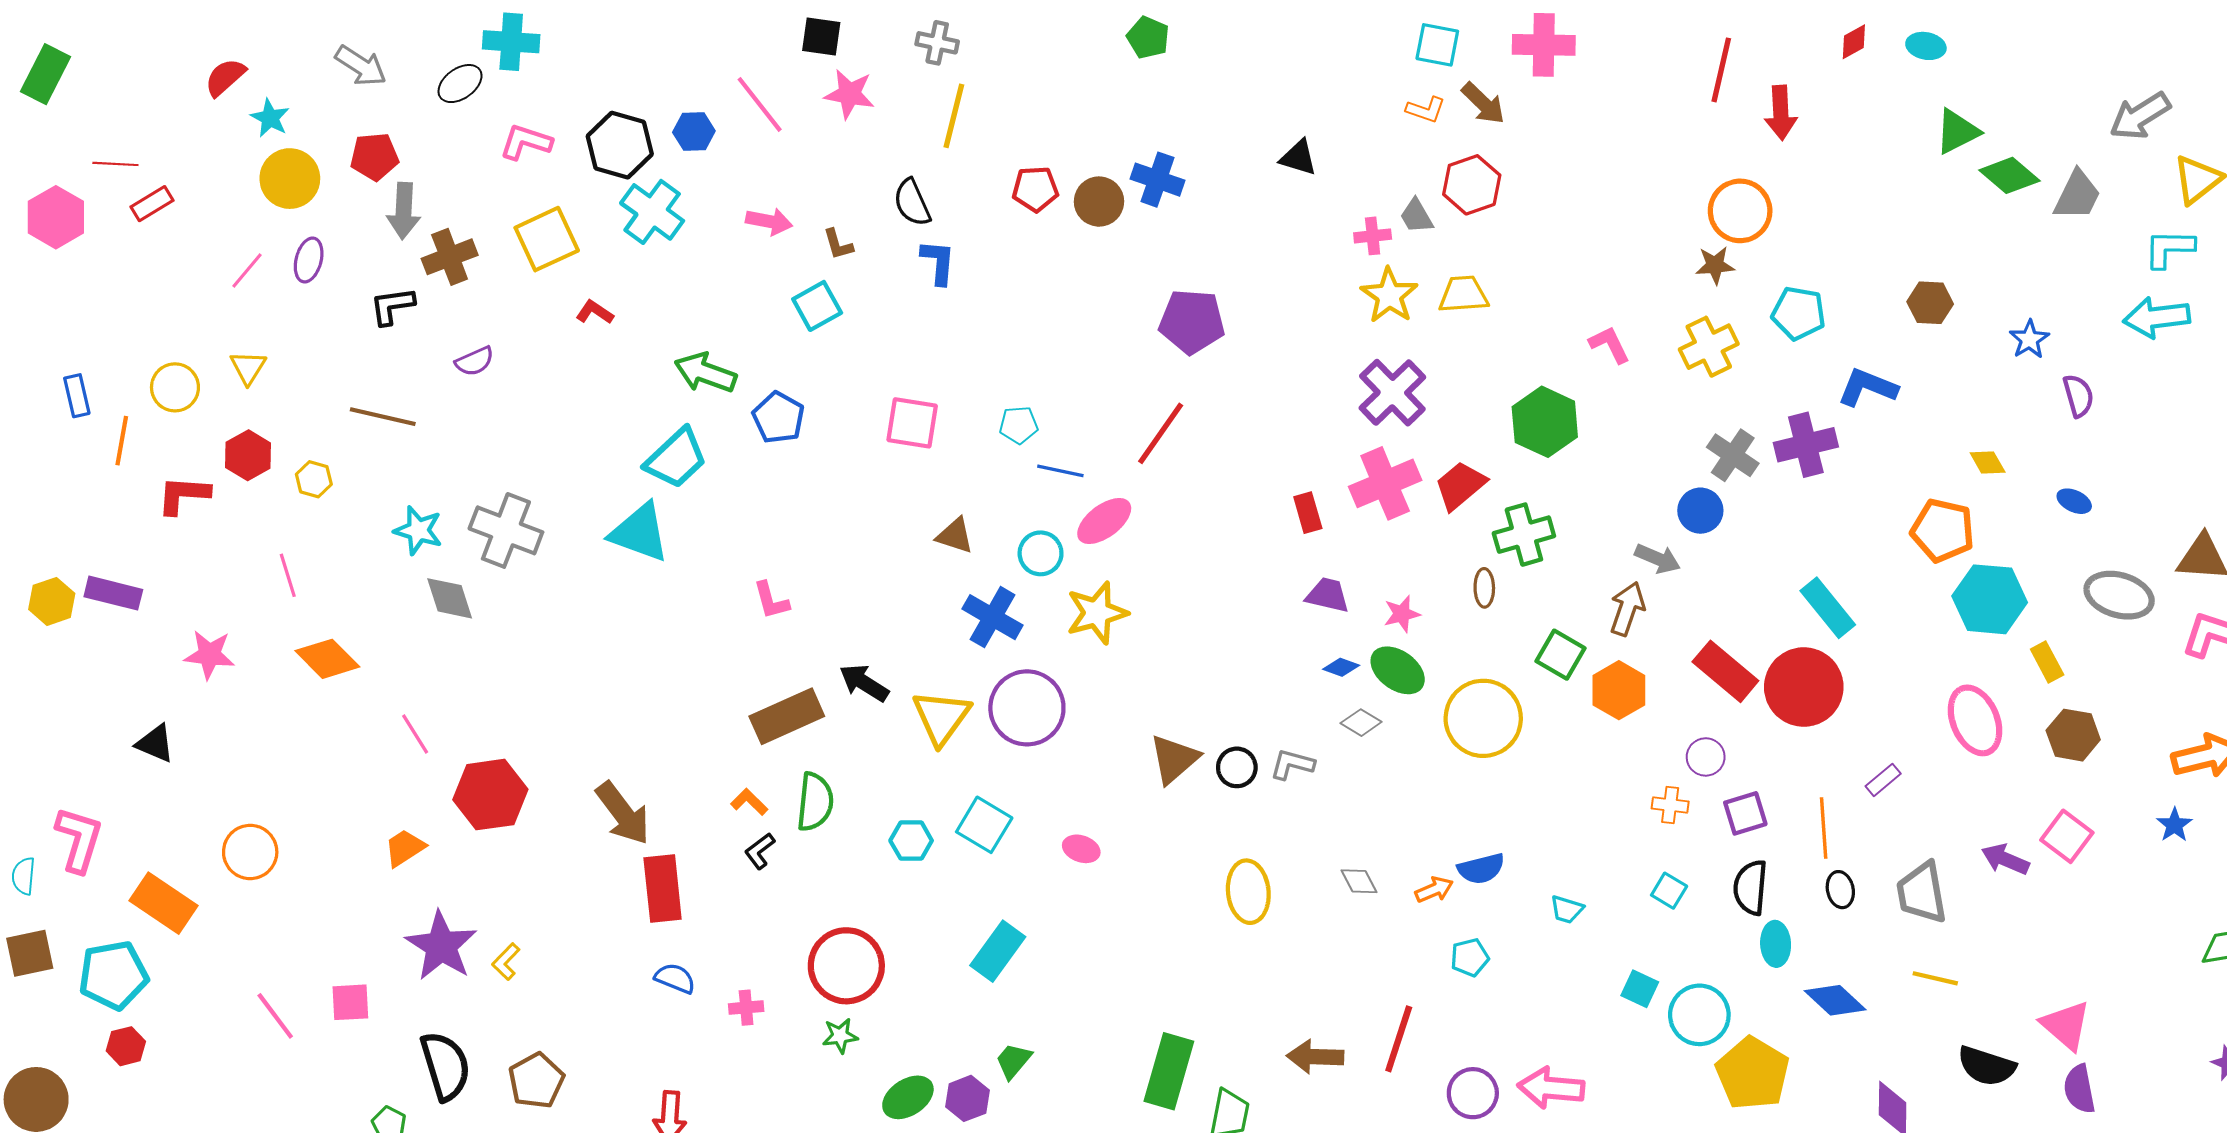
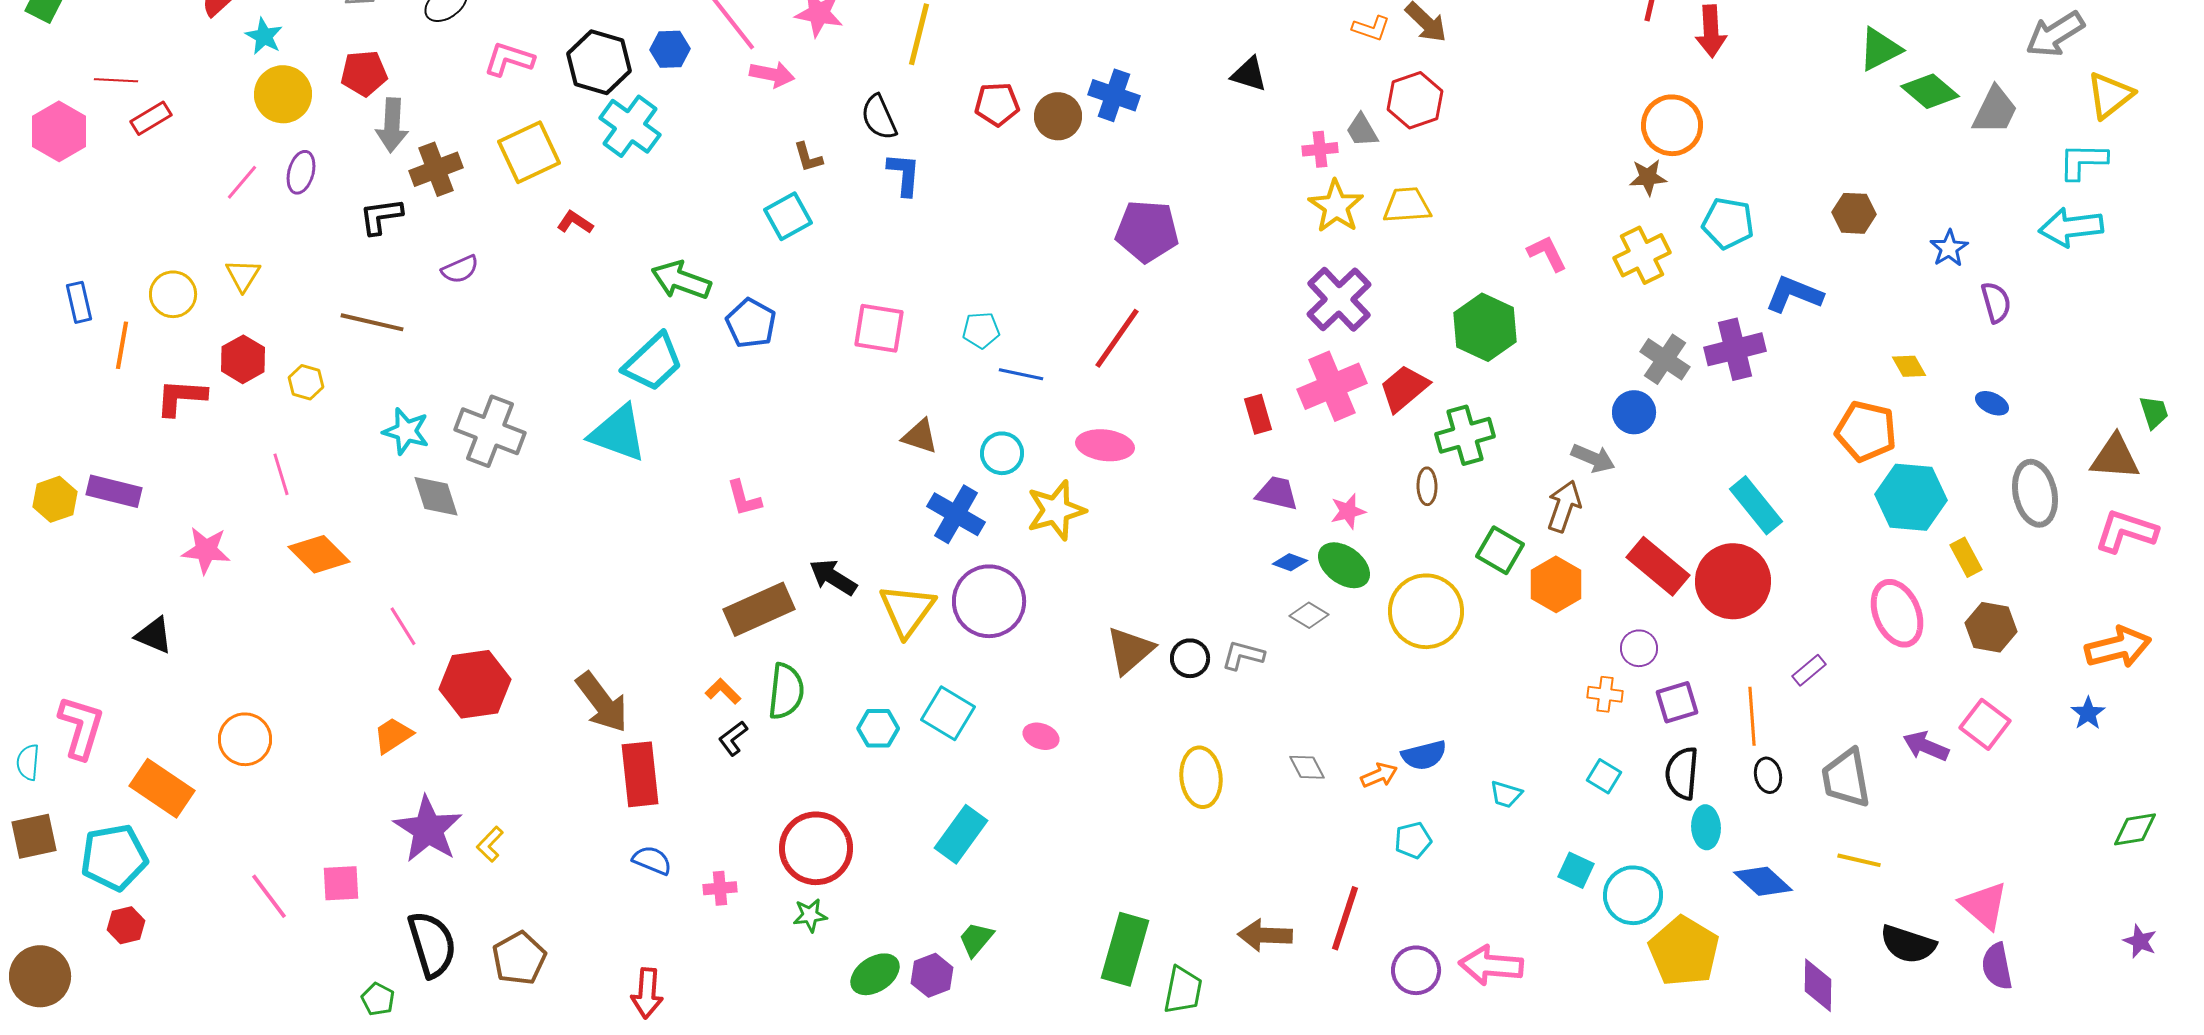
pink arrow: (769, 221) -> (772, 74), moved
pink ellipse: (1104, 521) -> (1105, 445), moved, turned 44
gray ellipse: (2119, 595) -> (2035, 493), turned 62

